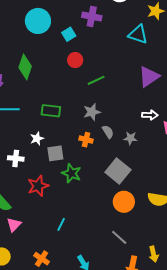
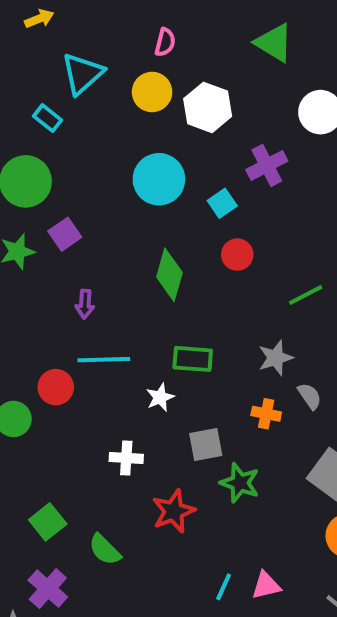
purple cross: (92, 16) -> (267, 165), turned -36
green diamond: (25, 67) -> (169, 275), moved
green line: (96, 80) -> (306, 295), moved
white star: (37, 138) -> (160, 397), moved
pink triangle: (14, 225) -> (266, 585), moved, turned 35

